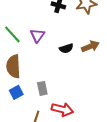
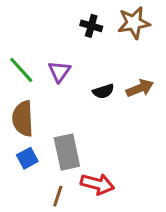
gray rectangle: (42, 88) -> (67, 152), size x1.6

